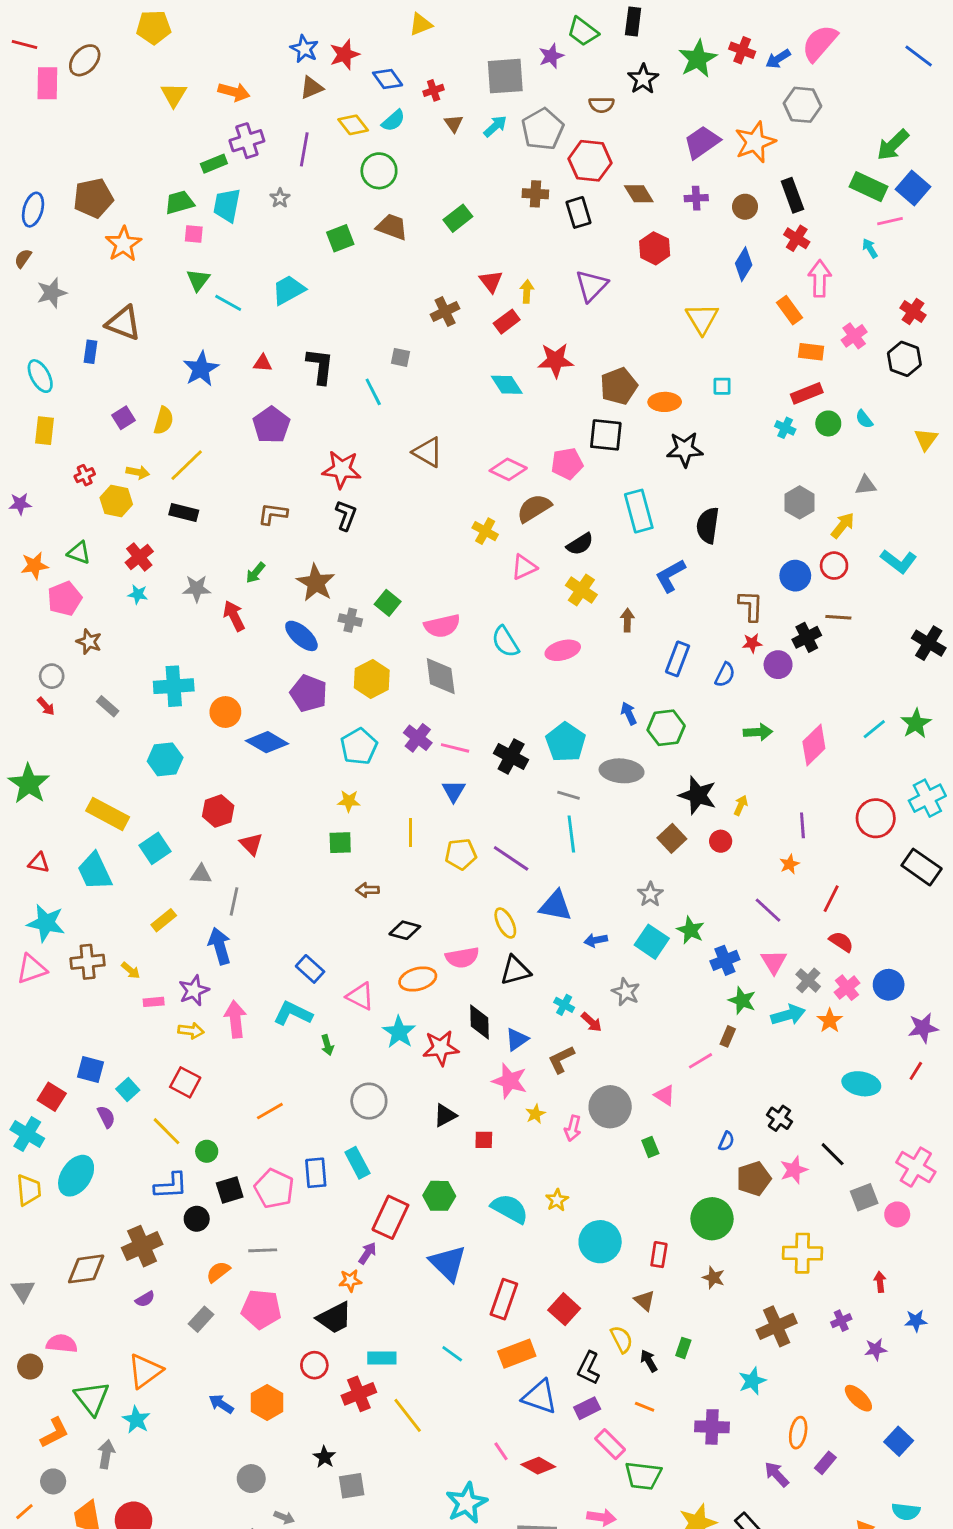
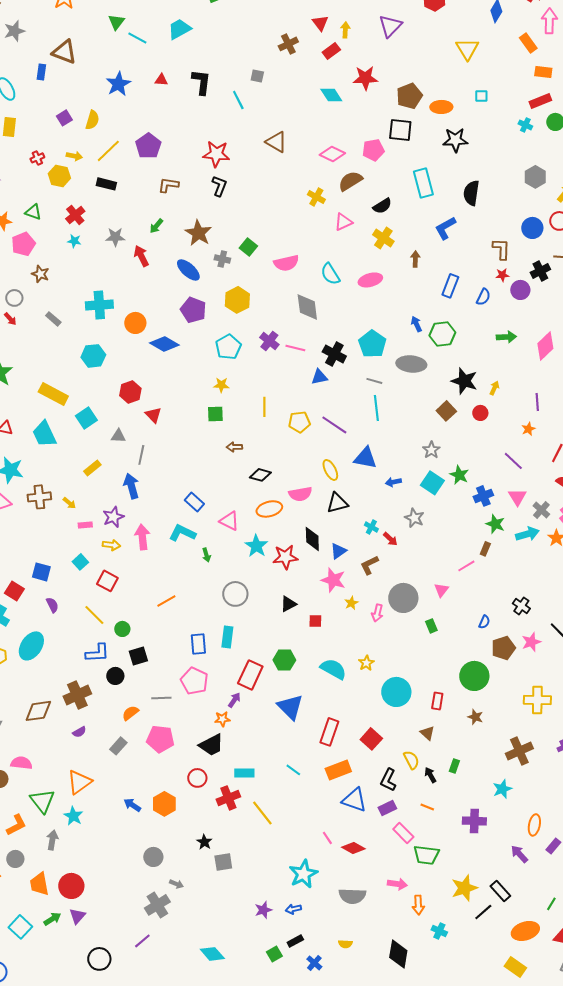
purple pentagon: (271, 425) -> (148, 146), moved
gray diamond: (441, 676) -> (307, 307), moved
blue triangle: (454, 791) -> (319, 377), moved, turned 48
cyan square: (128, 1090) -> (80, 562), moved
pink triangle: (665, 1095) -> (441, 590), turned 35
cyan rectangle: (357, 1163) -> (227, 637), turned 35
pink pentagon: (274, 1189) -> (194, 681), moved

